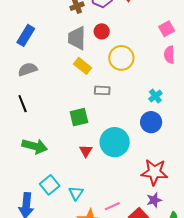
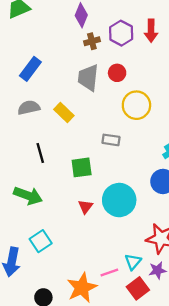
yellow rectangle: (83, 66) -> (64, 112), moved
black line: (23, 104) -> (40, 153), moved
cyan triangle: (76, 193) -> (133, 262), moved

